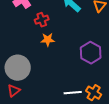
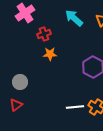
gray circle: (18, 68) -> (20, 82), size x0.6

